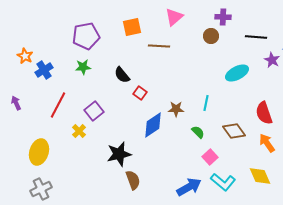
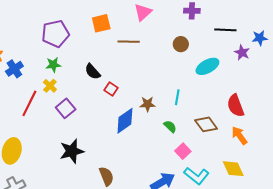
brown circle: (211, 36) -> (181, 44), moved
yellow cross: (79, 131) -> (50, 86), moved
black star: (119, 154) -> (72, 151), moved

